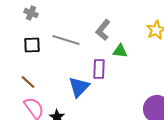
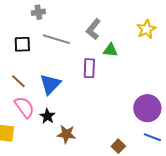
gray cross: (31, 13) -> (38, 12), moved, turned -32
blue triangle: (79, 87) -> (50, 84), moved

